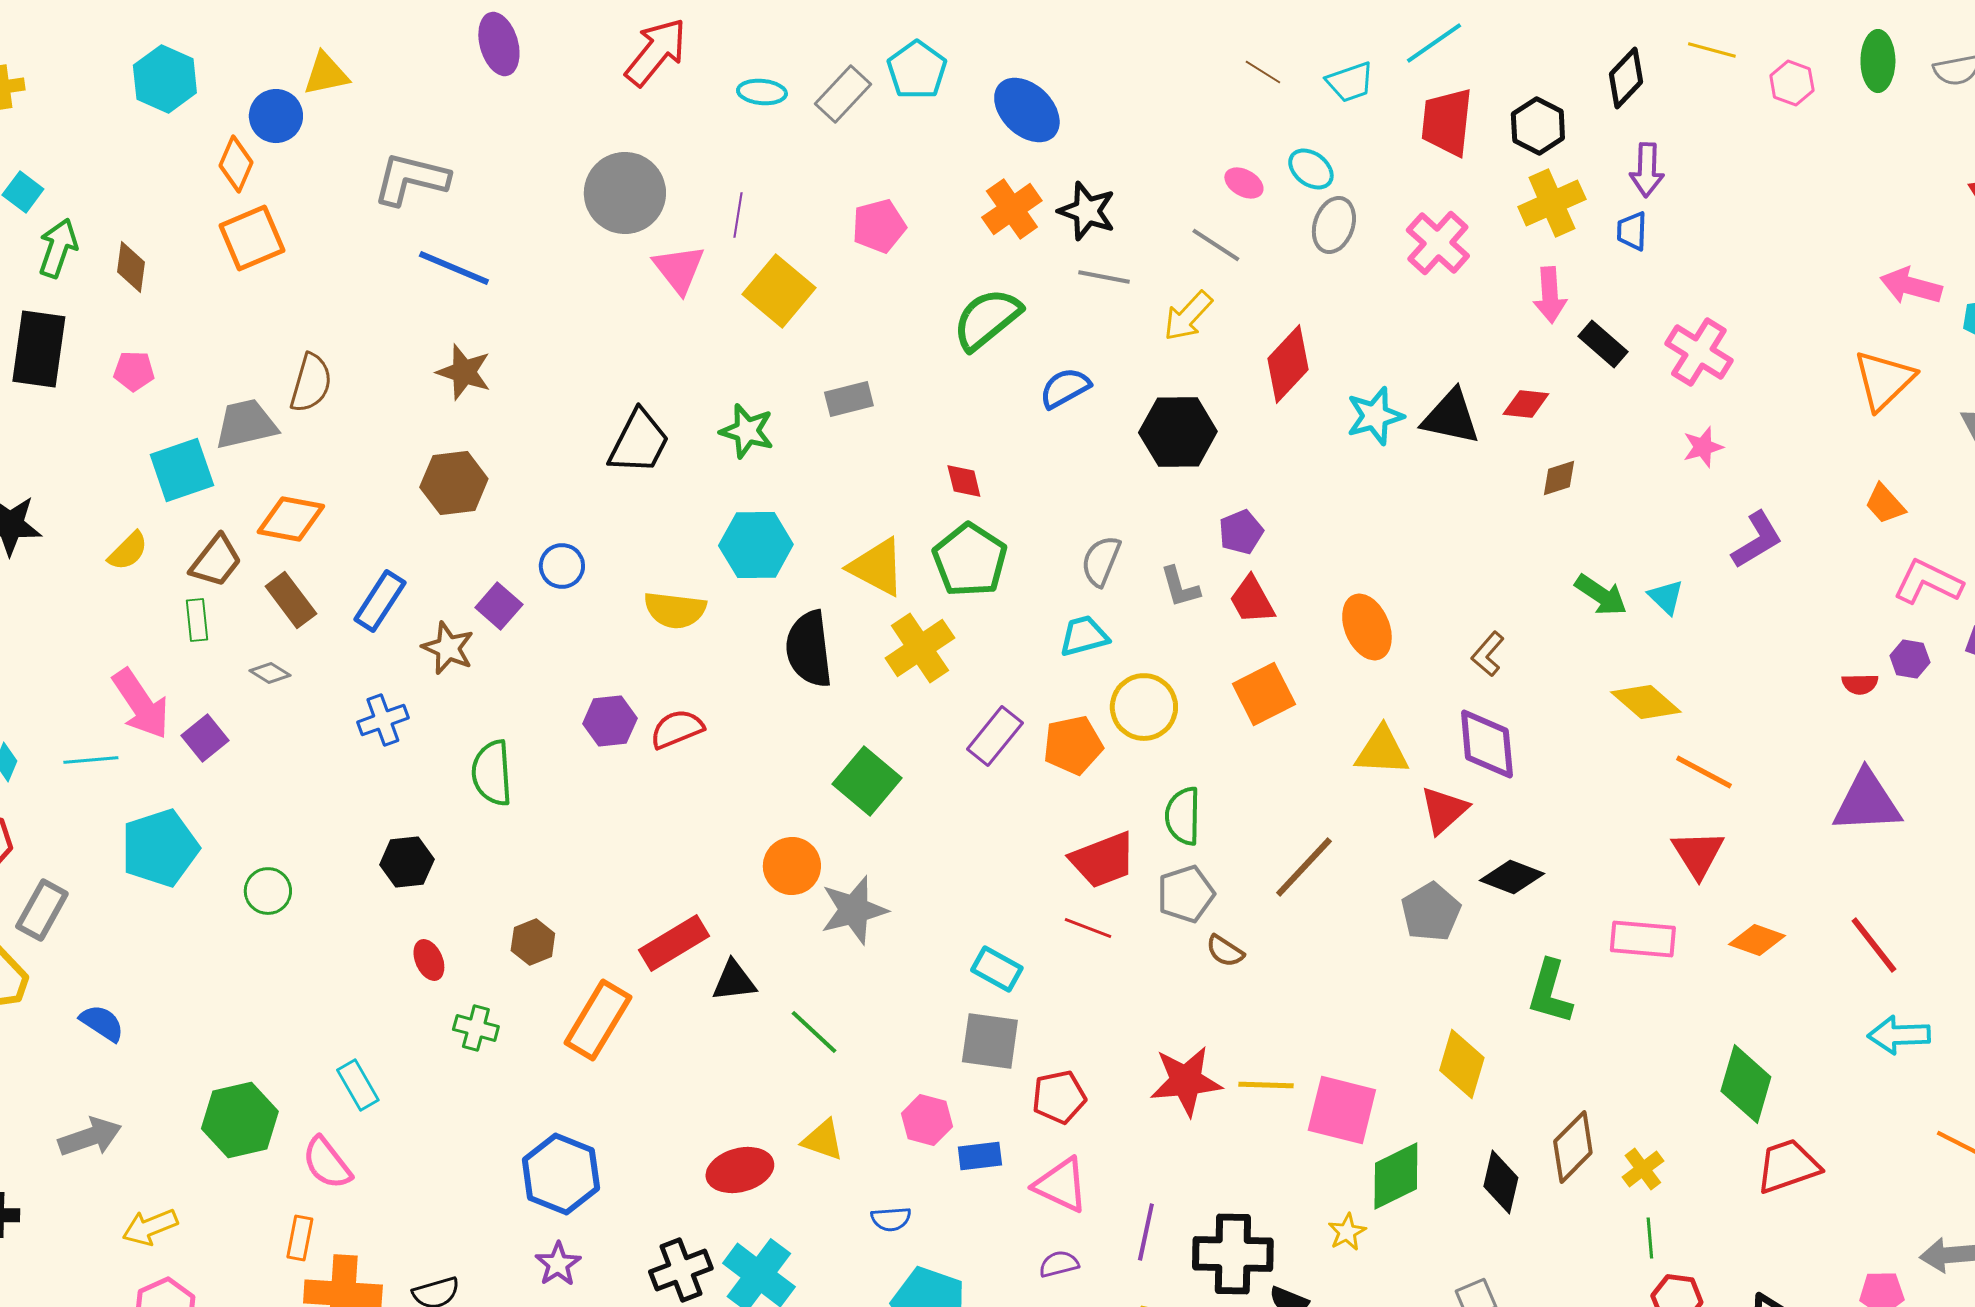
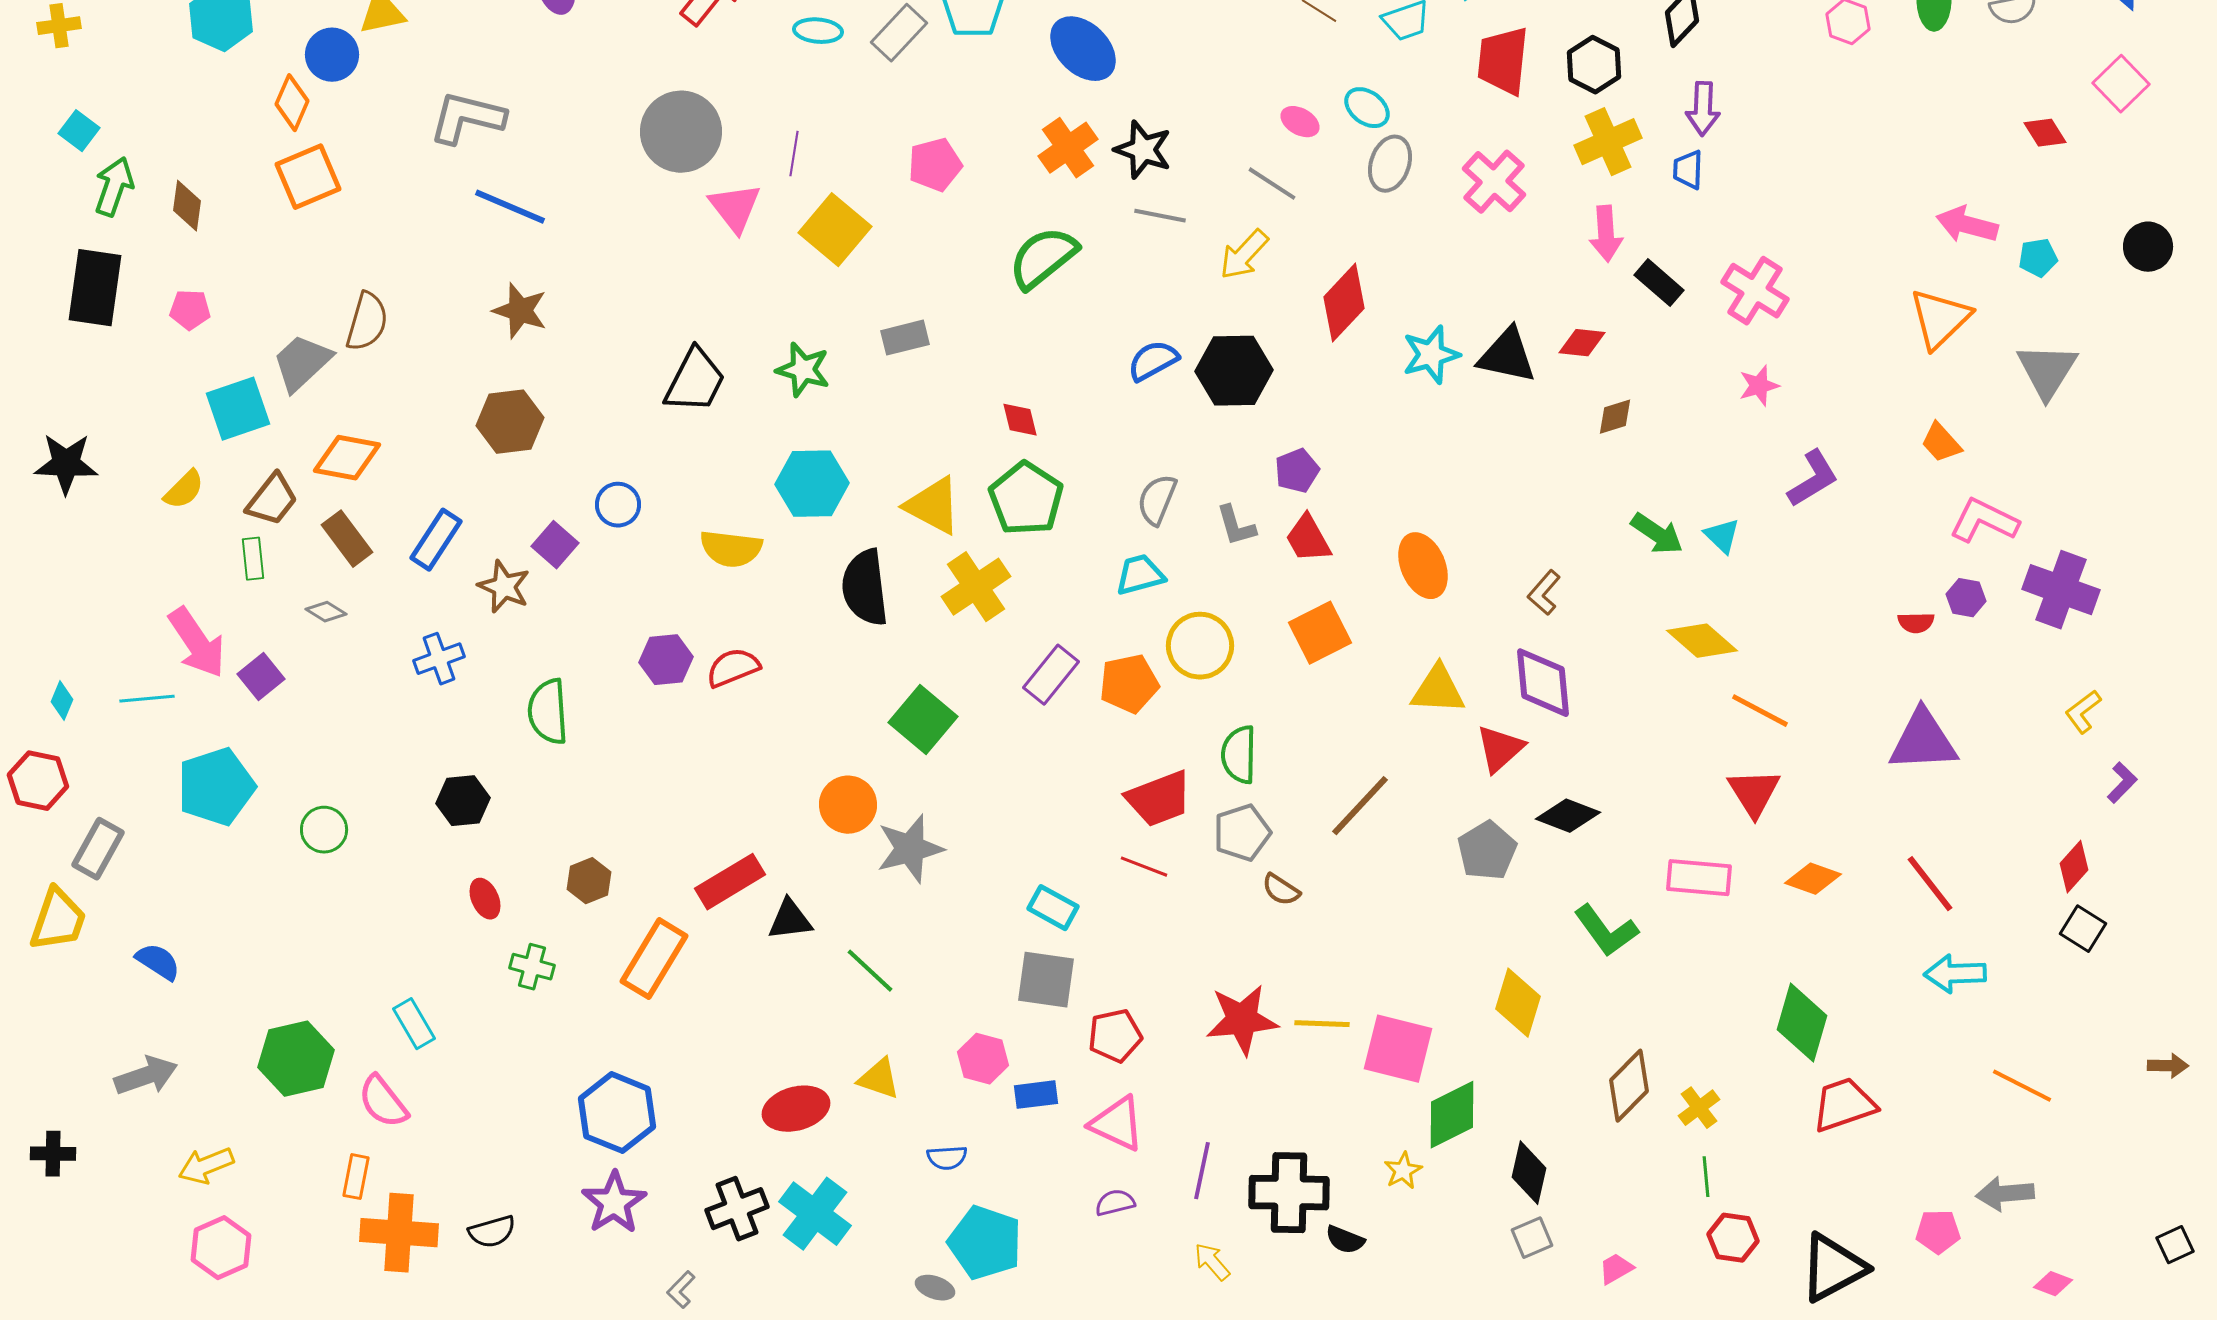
blue semicircle: (1065, 388) -> (1153, 361), moved
gray trapezoid: (246, 424) -> (302, 363), turned -30
green L-shape: (1550, 992) -> (1606, 931), turned -52
black diamond: (1501, 1182) -> (1529, 1173), moved
purple star: (558, 1264) -> (614, 1203), size x1.4

